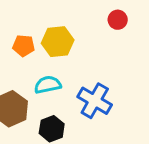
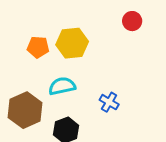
blue cross: (95, 101) -> (109, 102), size x0.6

